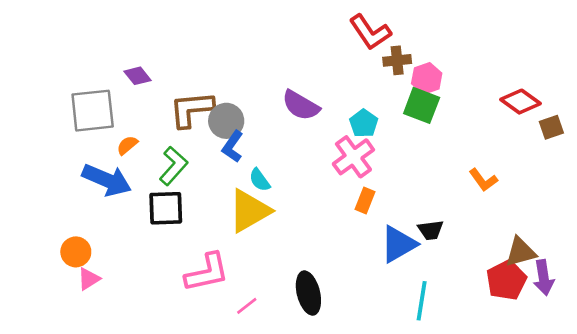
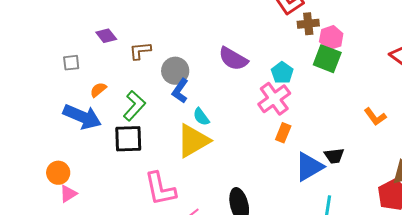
brown L-shape: (191, 109) -> (140, 51), moved, size x0.6
gray square: (93, 111) -> (71, 63), size x0.5
pink L-shape: (207, 272) -> (160, 189), turned 90

